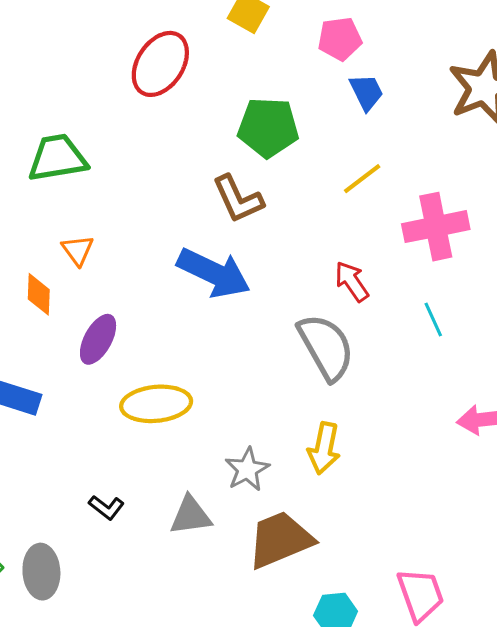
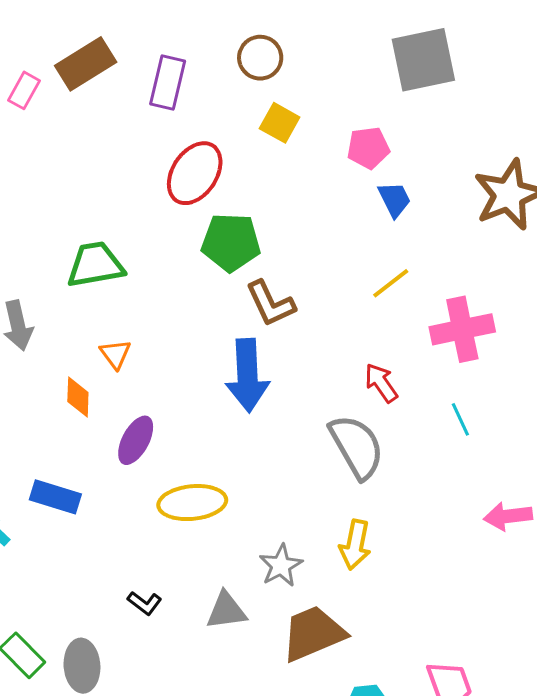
green pentagon: (268, 127) -> (231, 242), moved
blue arrow: (214, 273) -> (247, 375), turned 62

